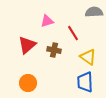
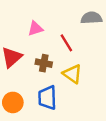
yellow triangle: (88, 57) -> (72, 74), moved
blue trapezoid: (85, 82) -> (47, 98), moved

